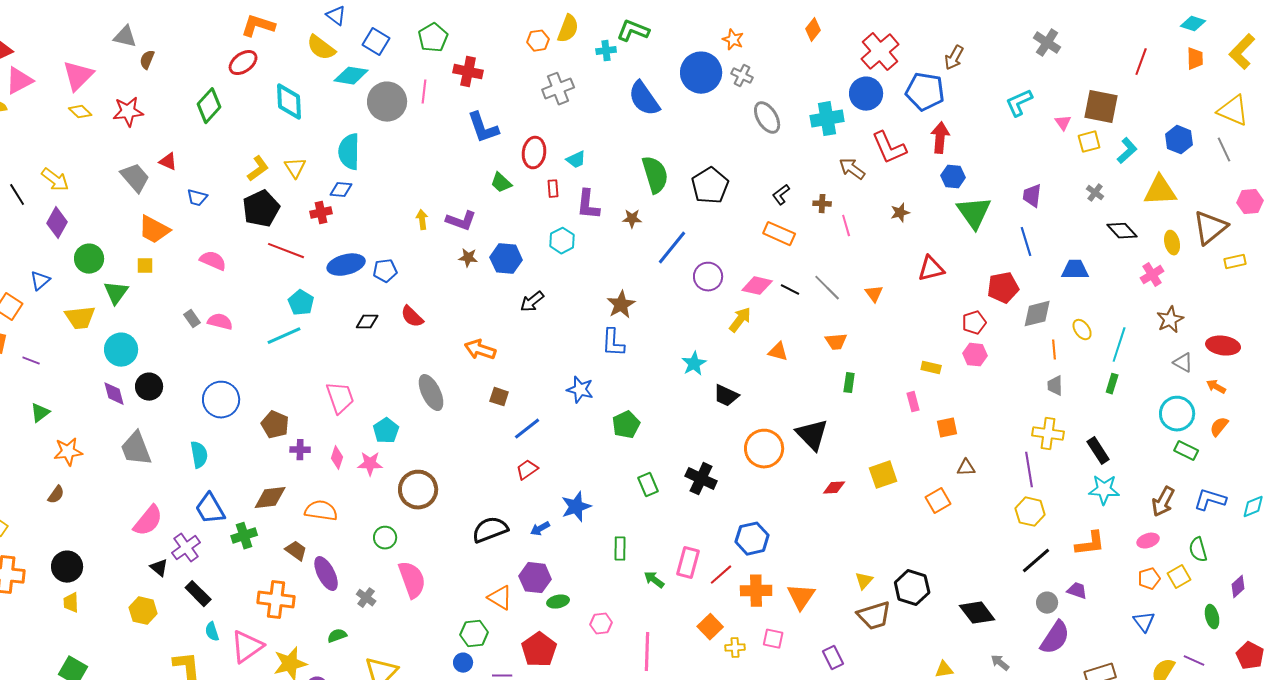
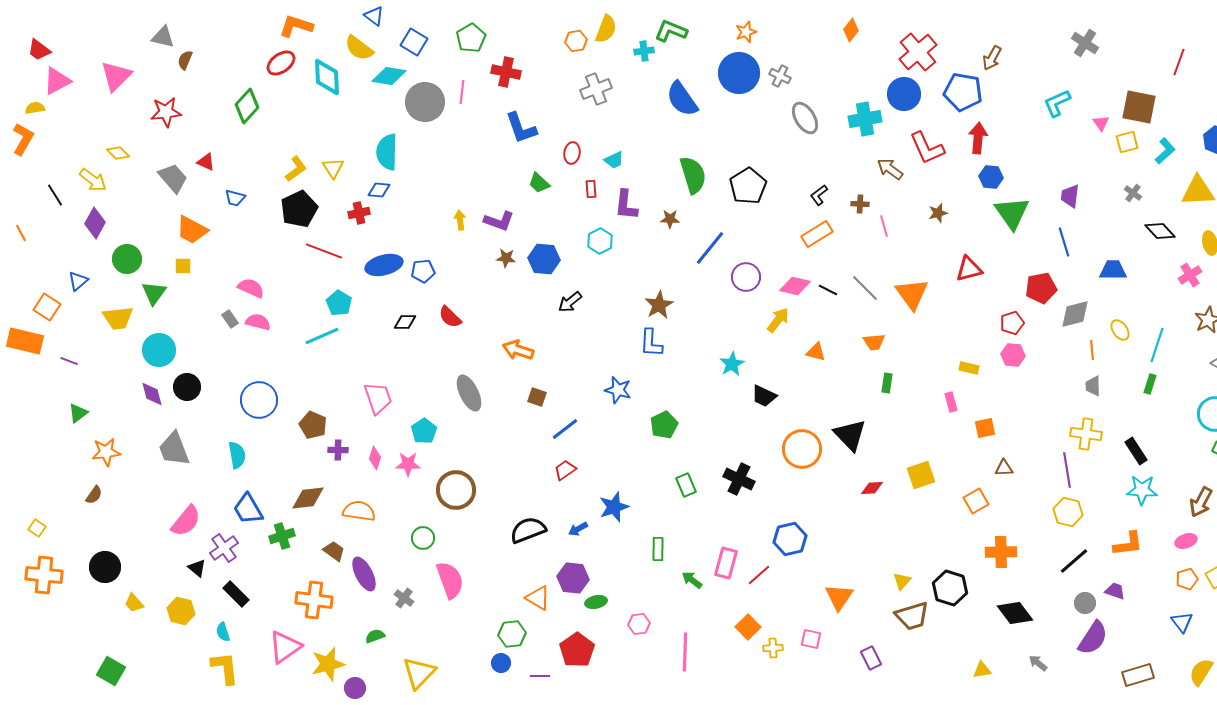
orange star: (733, 40) -> (746, 32), moved, turned 30
cyan diamond: (289, 102) -> (327, 77), moved
yellow diamond: (80, 112) -> (118, 153), moved
red ellipse: (534, 153) -> (572, 153), size x0.7
orange rectangle: (779, 234) -> (817, 234), turned -56
pink semicircle: (213, 261) -> (251, 288), moved
orange triangle: (874, 294) -> (912, 294), size x1.8
orange cross: (756, 591) -> (1001, 552), moved
yellow trapezoid: (71, 603) -> (134, 603), moved, turned -40
cyan semicircle: (212, 632) -> (223, 632), moved

